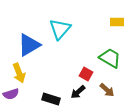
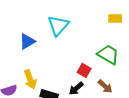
blue triangle: (29, 45) -> (27, 41), size x0.7
yellow arrow: (19, 73) -> (30, 79), moved

